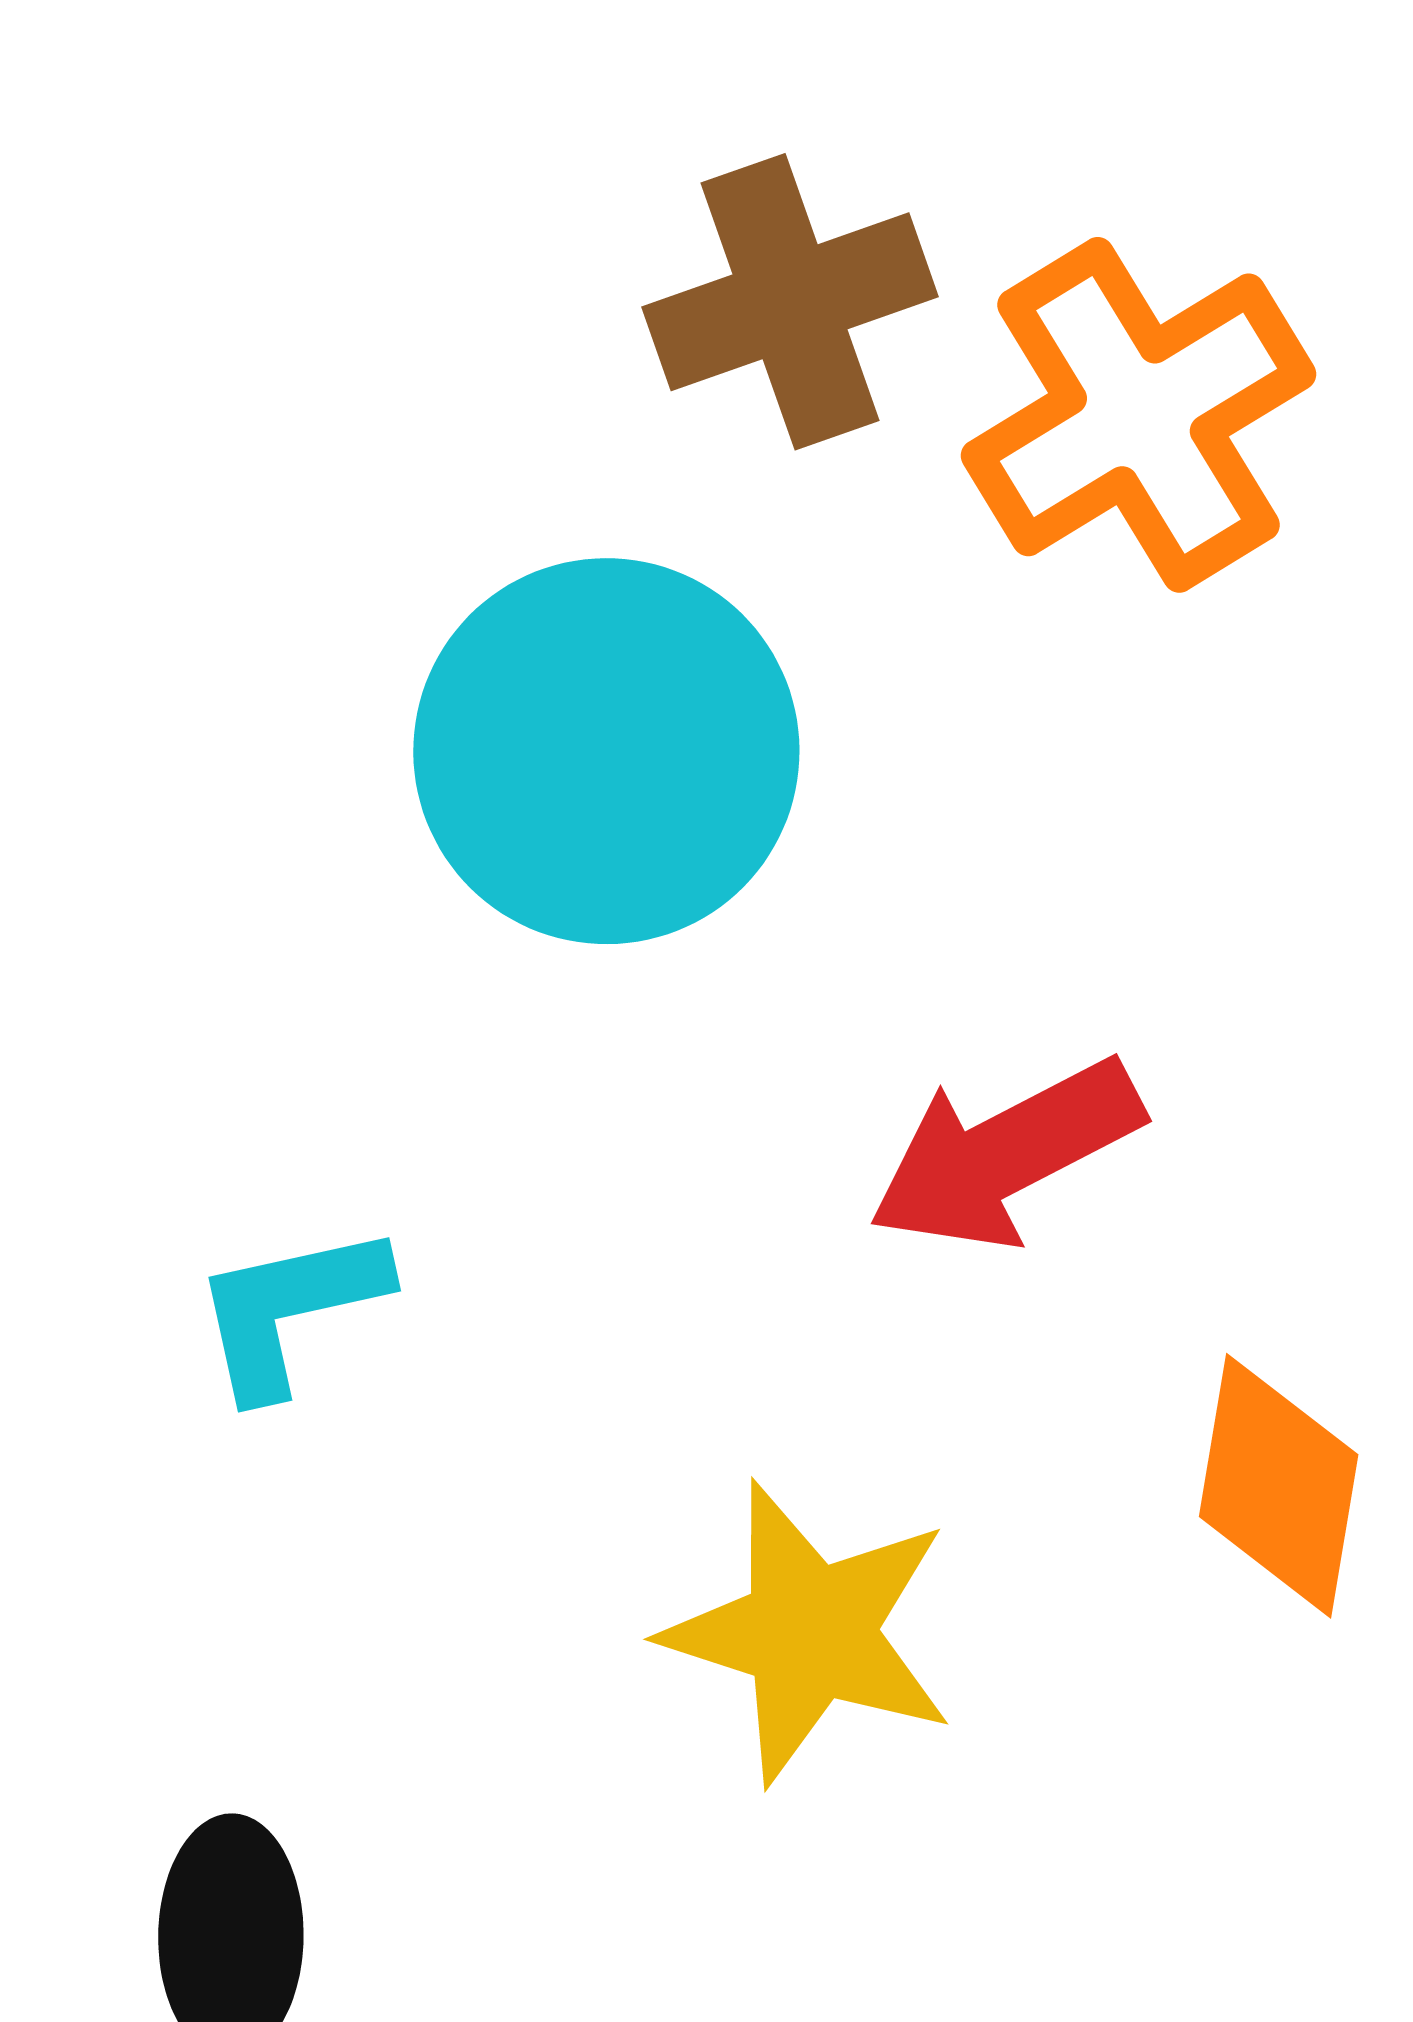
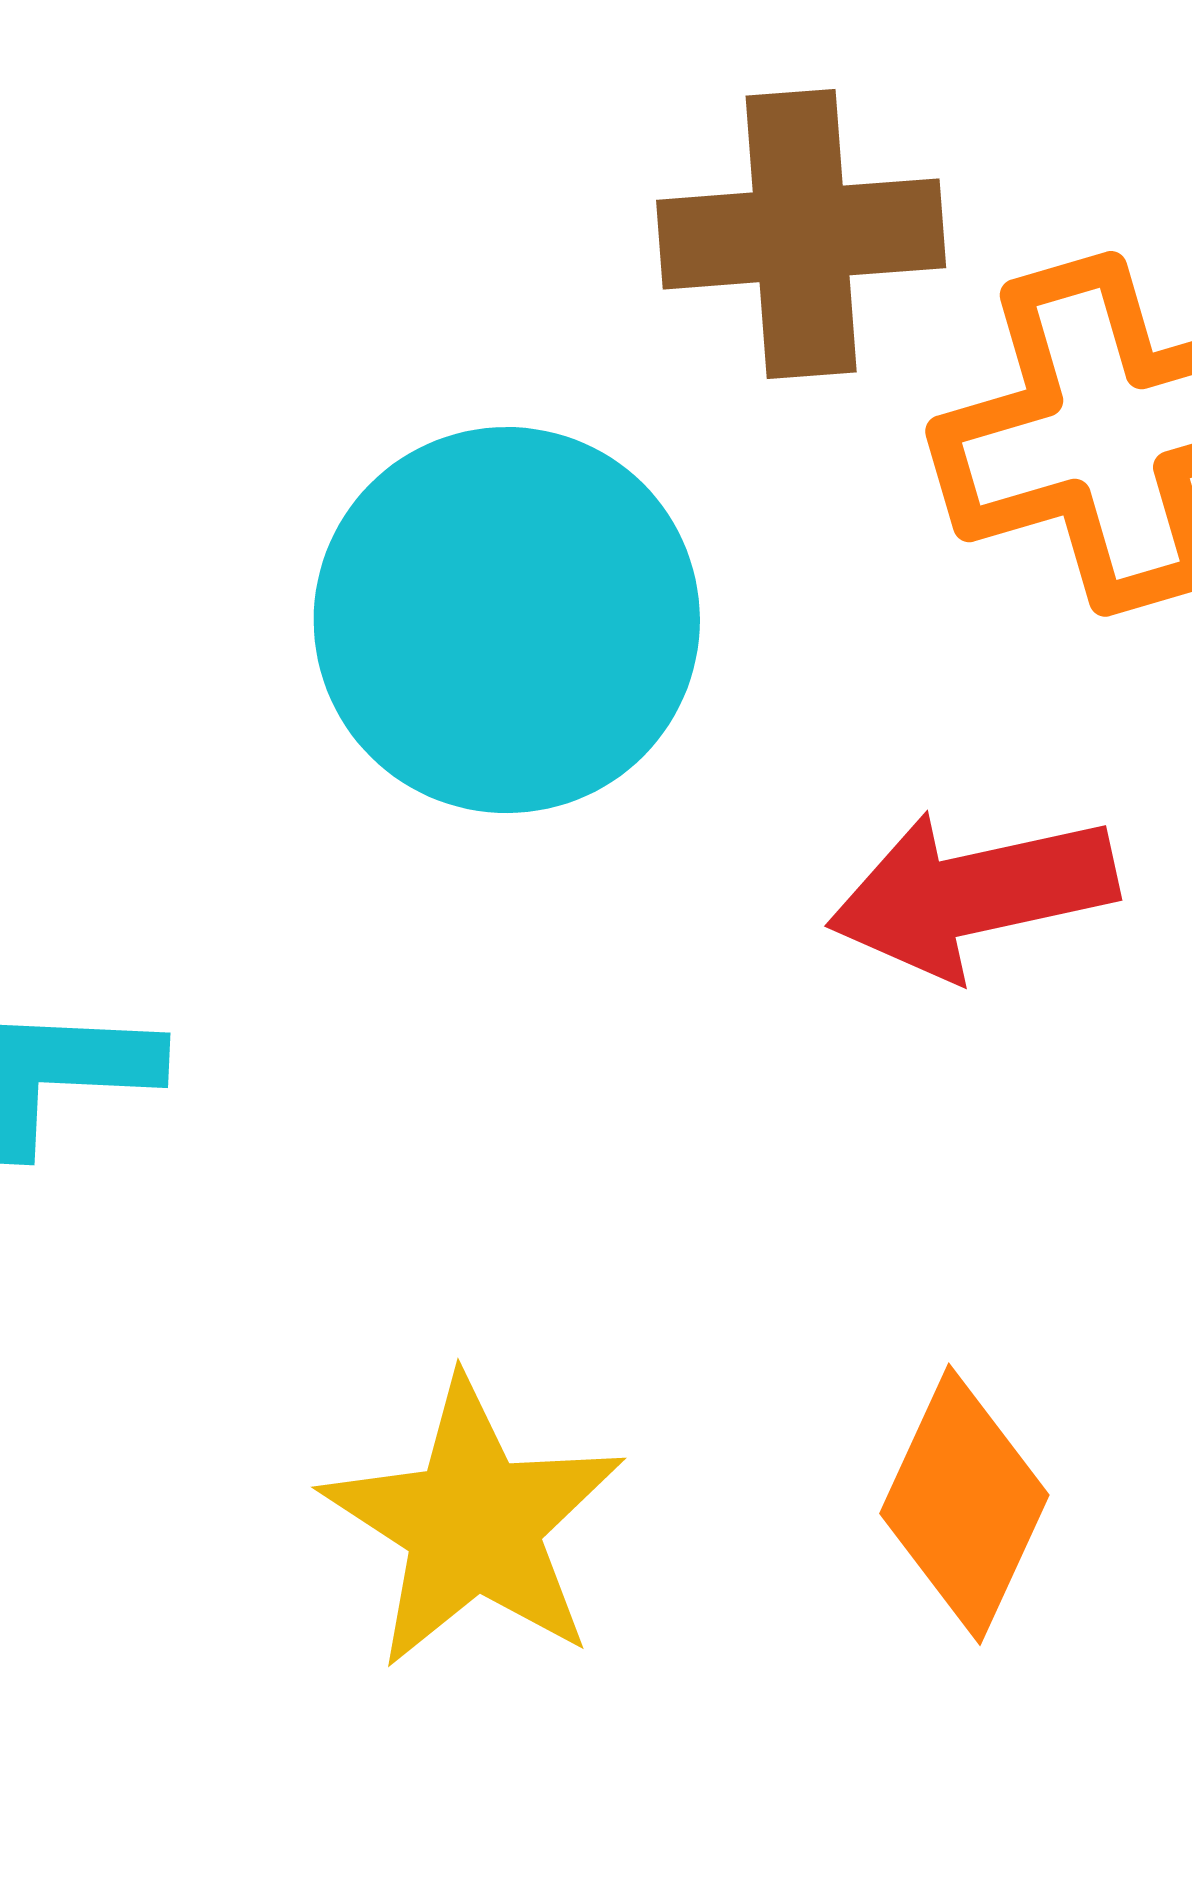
red arrow: (1006, 1154) -> (972, 894), moved

